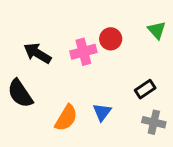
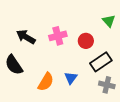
red circle: (111, 39) -> (86, 41), moved
black rectangle: (145, 89) -> (101, 62), size x1.5

